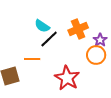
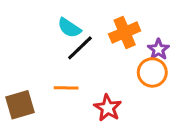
orange line: (32, 59) -> (66, 88), moved
red star: (67, 78) -> (108, 108), size x0.7

